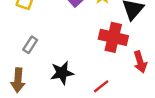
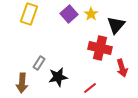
gray rectangle: (30, 45) -> (39, 63), moved

